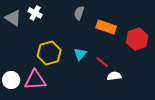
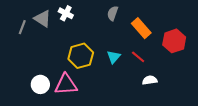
orange rectangle: (106, 27) -> (141, 28), turned 30
red line: (102, 62) -> (138, 57), moved

